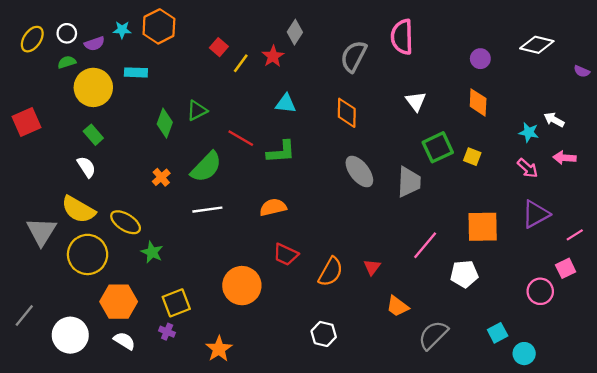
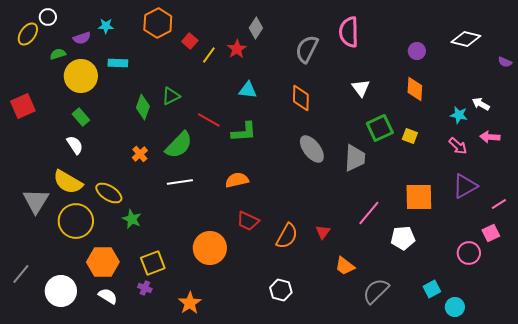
orange hexagon: (159, 26) -> (158, 23), moved
white circle: (67, 33) -> (48, 17), moved

